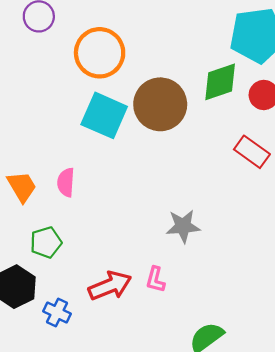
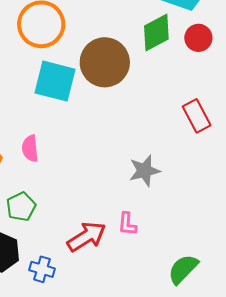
red rectangle: (252, 152) -> (197, 116), moved, turned 36

